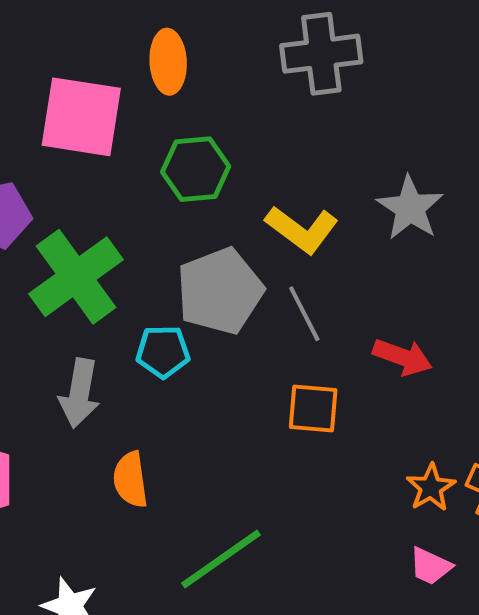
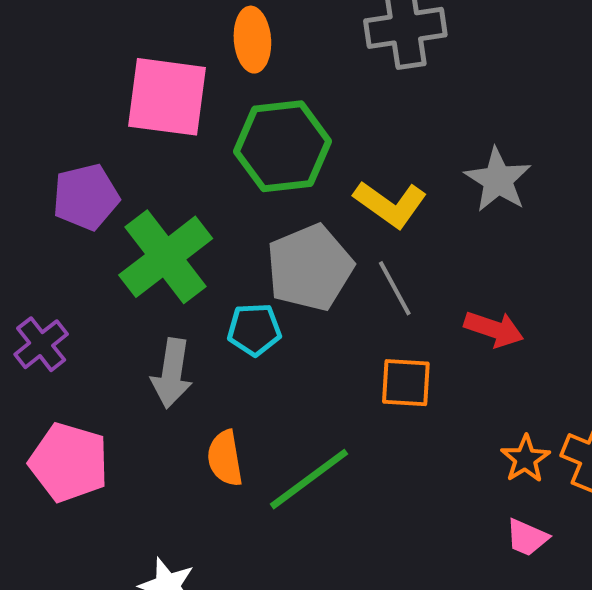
green hexagon: (196, 169) -> (283, 146), size x1.4
green line: (221, 559) -> (309, 479), moved

